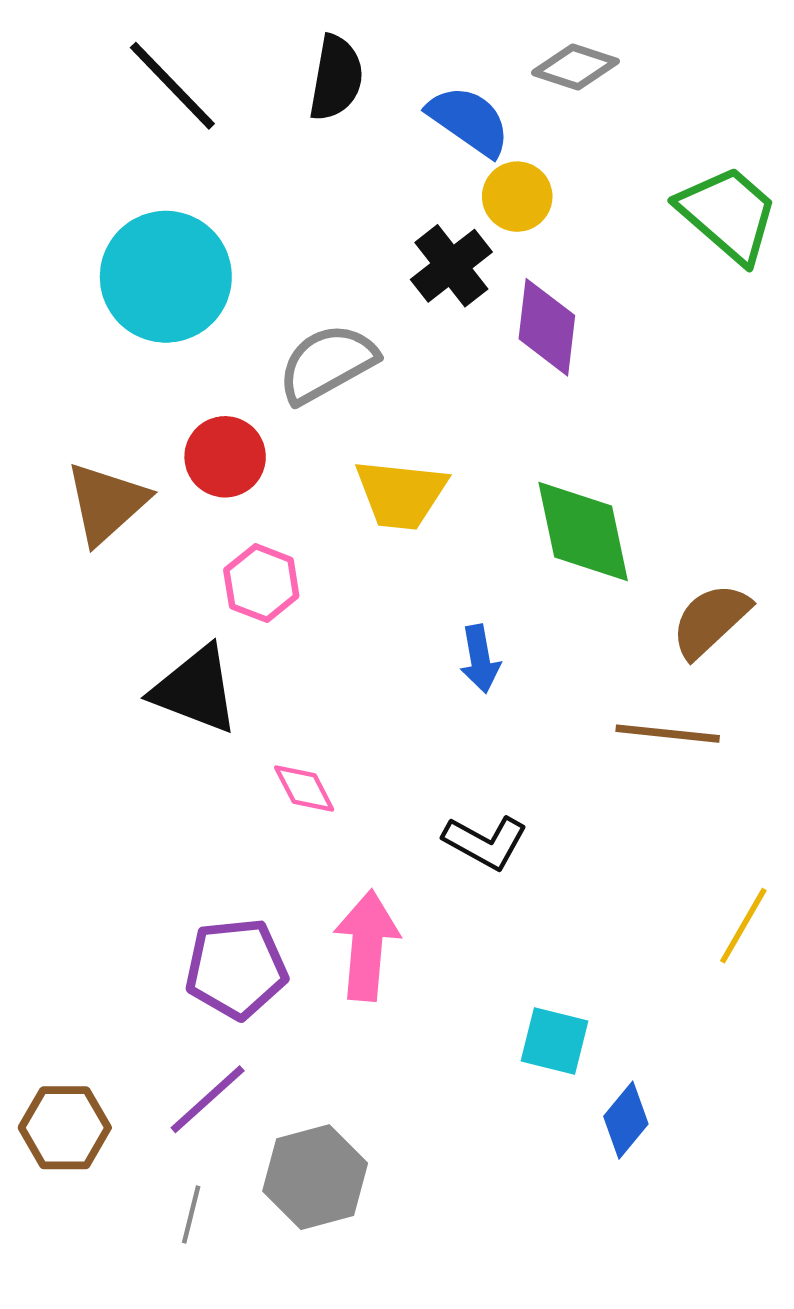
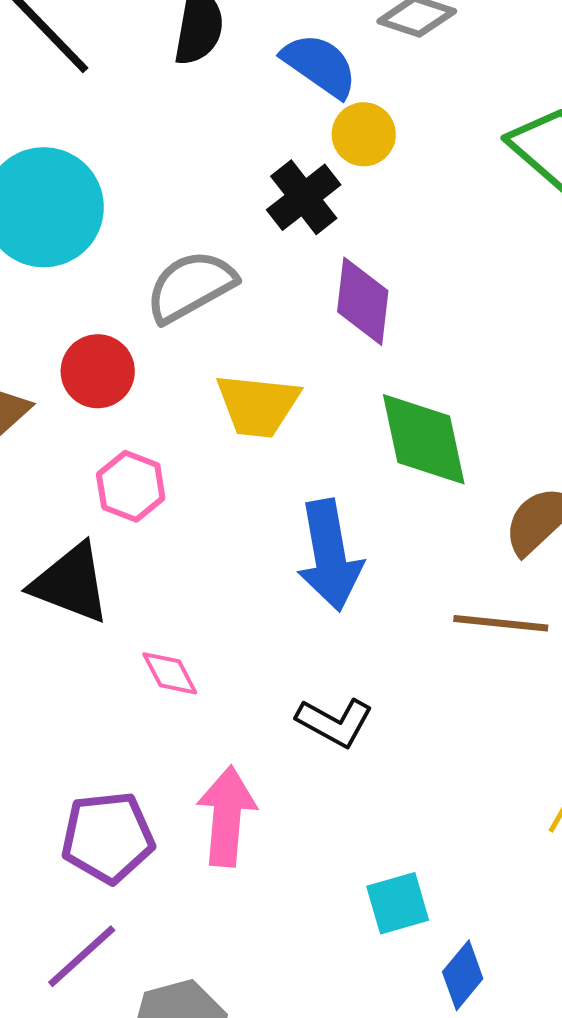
purple diamond: (547, 327) -> (363, 301), moved
blue arrow: (480, 659) -> (330, 555), size x1.8
cyan square: (555, 1041) -> (398, 903), turned -30

